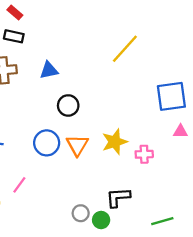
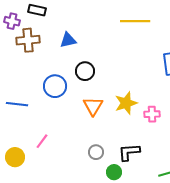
yellow line: (125, 49) -> (135, 21), turned 48
blue circle: (47, 143) -> (55, 86), moved
gray circle: (81, 213) -> (96, 152), moved

